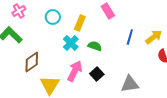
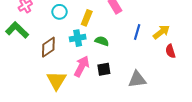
cyan cross: (71, 43) -> (78, 38), turned 35
brown diamond: (32, 62) -> (48, 47), moved
black square: (97, 74) -> (104, 69), turned 32

